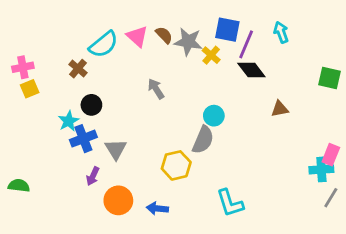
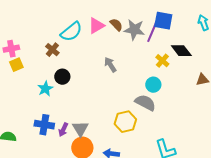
pink triangle: (137, 36) -> (96, 26), turned 48
purple line: (246, 44) -> (152, 32), moved
yellow cross: (211, 55) -> (162, 61), moved
blue cross: (83, 139) -> (44, 125), moved, turned 30
gray semicircle: (203, 140) -> (145, 103), turned -85
gray triangle: (116, 149) -> (80, 129), moved

